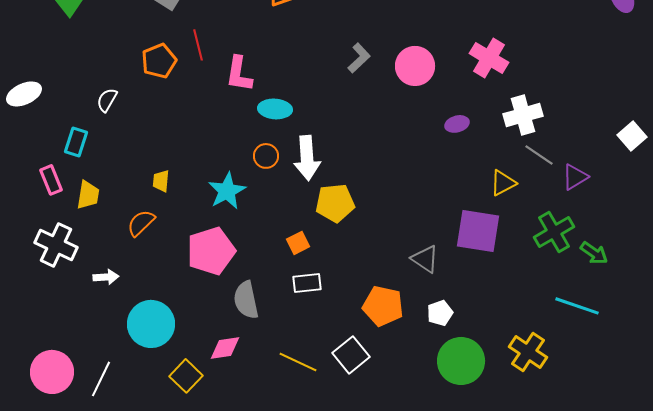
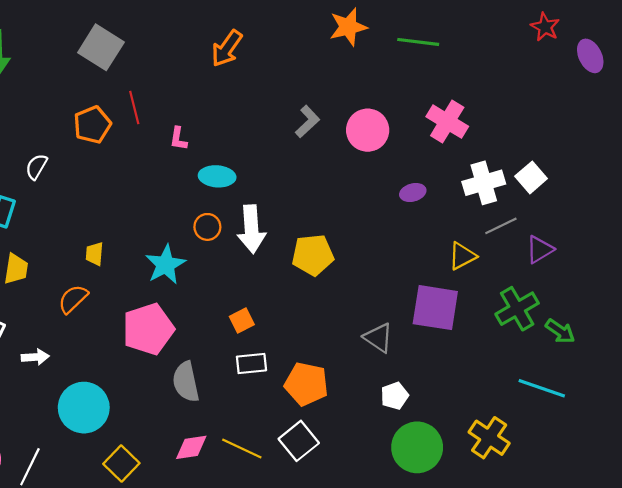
pink L-shape: (239, 74) -> (178, 139), size x0.6
white square: (632, 136) -> (531, 177), moved
gray line: (539, 155) -> (501, 226), turned -60
yellow pentagon: (335, 203) -> (313, 255), moved
orange pentagon: (383, 306) -> (306, 384), moved
pink diamond: (225, 348) -> (191, 447), moved

